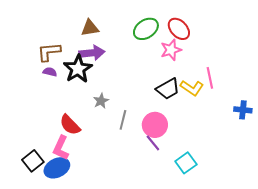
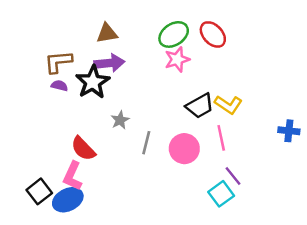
pink star: (171, 50) -> (177, 59), moved
pink line: (210, 78) -> (221, 138), moved
purple line: (153, 143) -> (233, 176), moved

